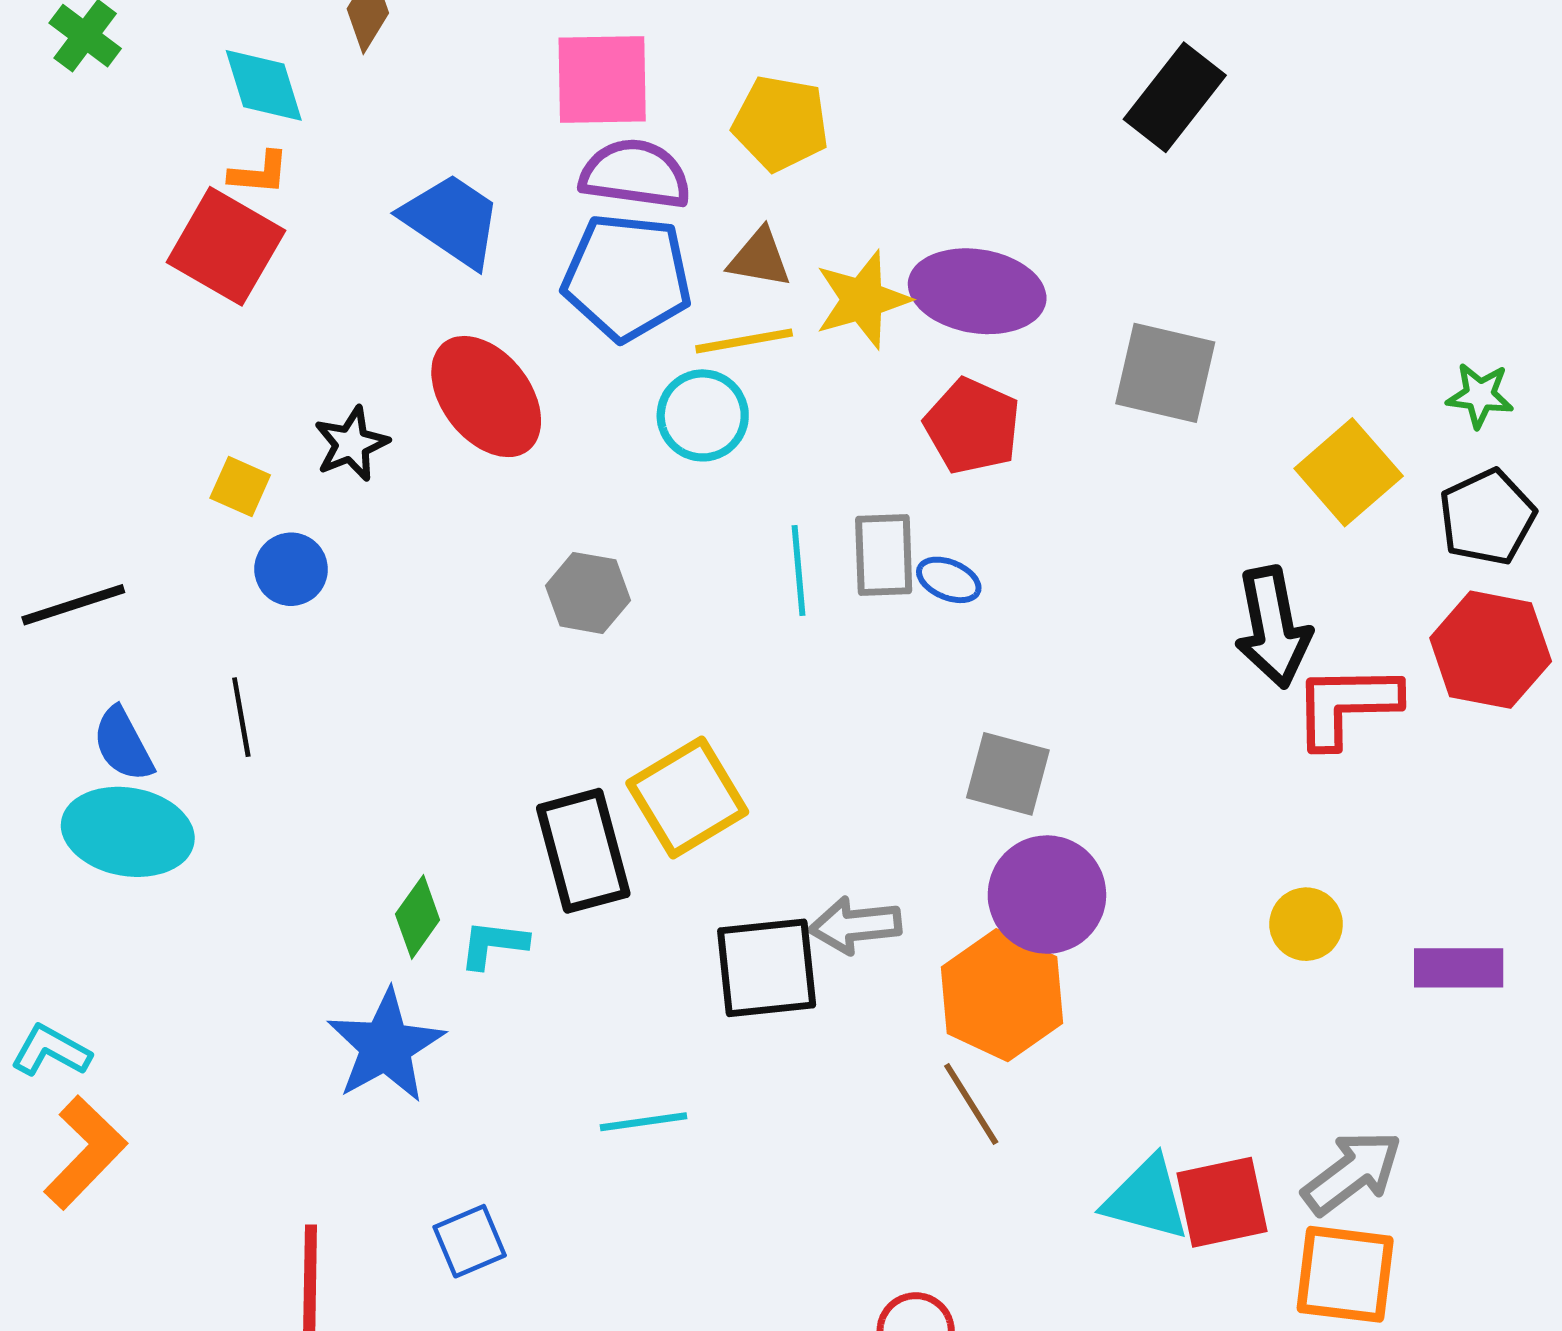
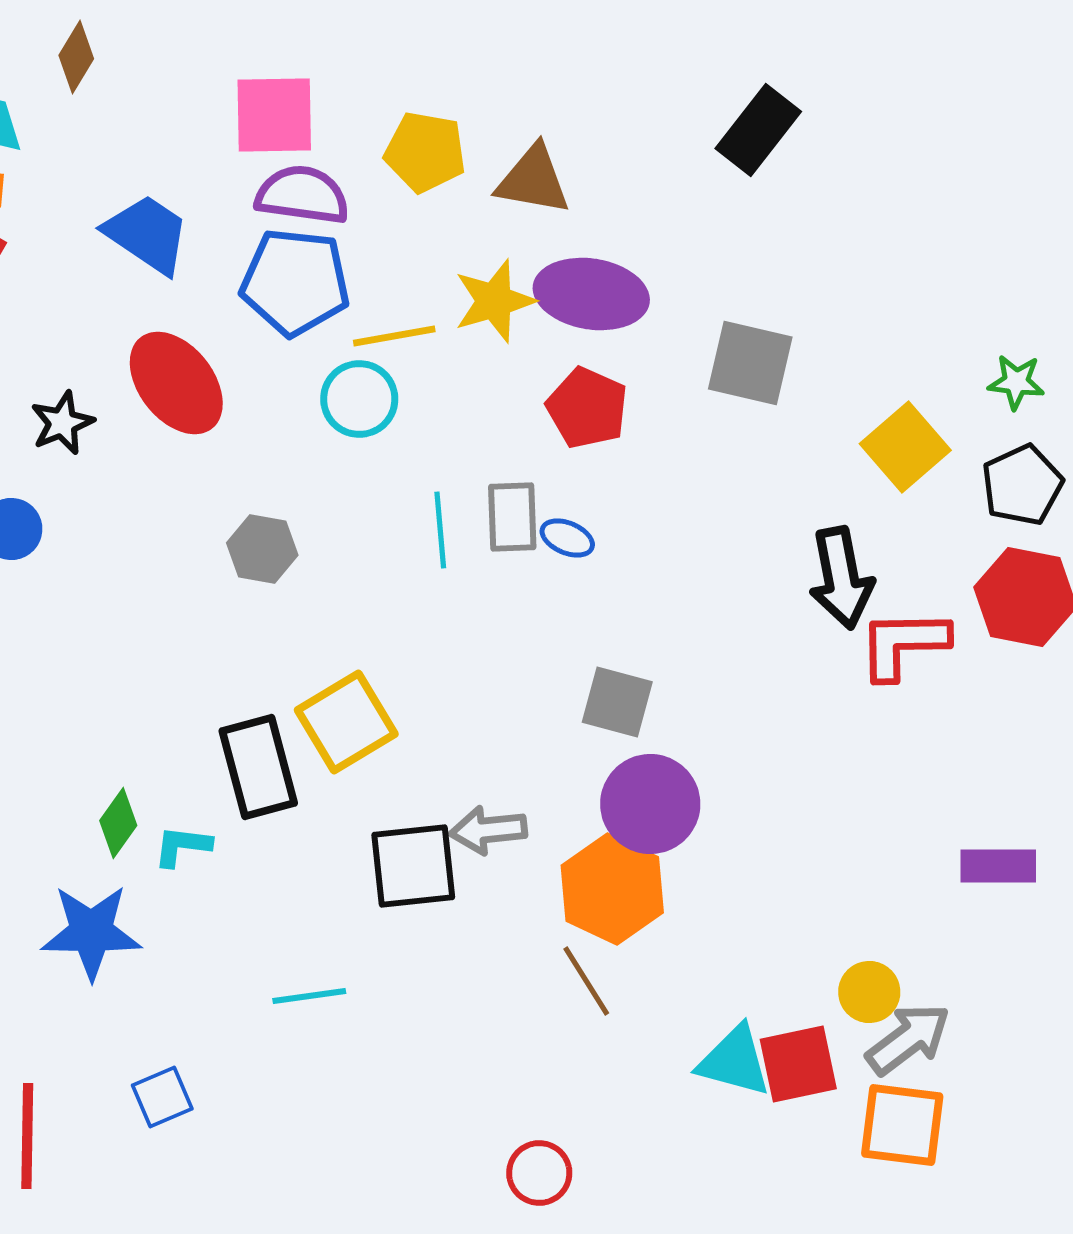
brown triangle: (759, 258) -> (533, 180), moved, size x1.4
yellow circle: (1306, 924) -> (869, 992), moved
blue star: (386, 1046) -> (91, 932), turned 30

